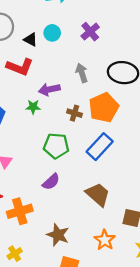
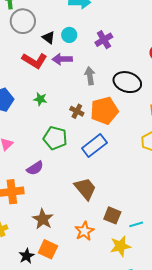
purple arrow: (49, 89) -> (62, 59), moved
purple semicircle: (51, 182) -> (35, 168), moved

